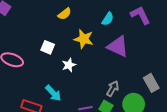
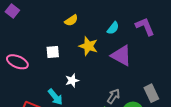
white square: (48, 47) -> (53, 52), turned -32
white star: (69, 65) -> (72, 80), moved

